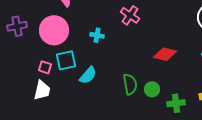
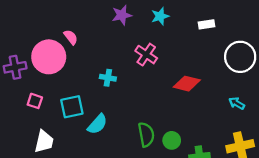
pink circle: (54, 30) -> (49, 57), moved
red diamond: (165, 54) -> (187, 84), moved
pink square: (45, 67) -> (35, 101), moved

